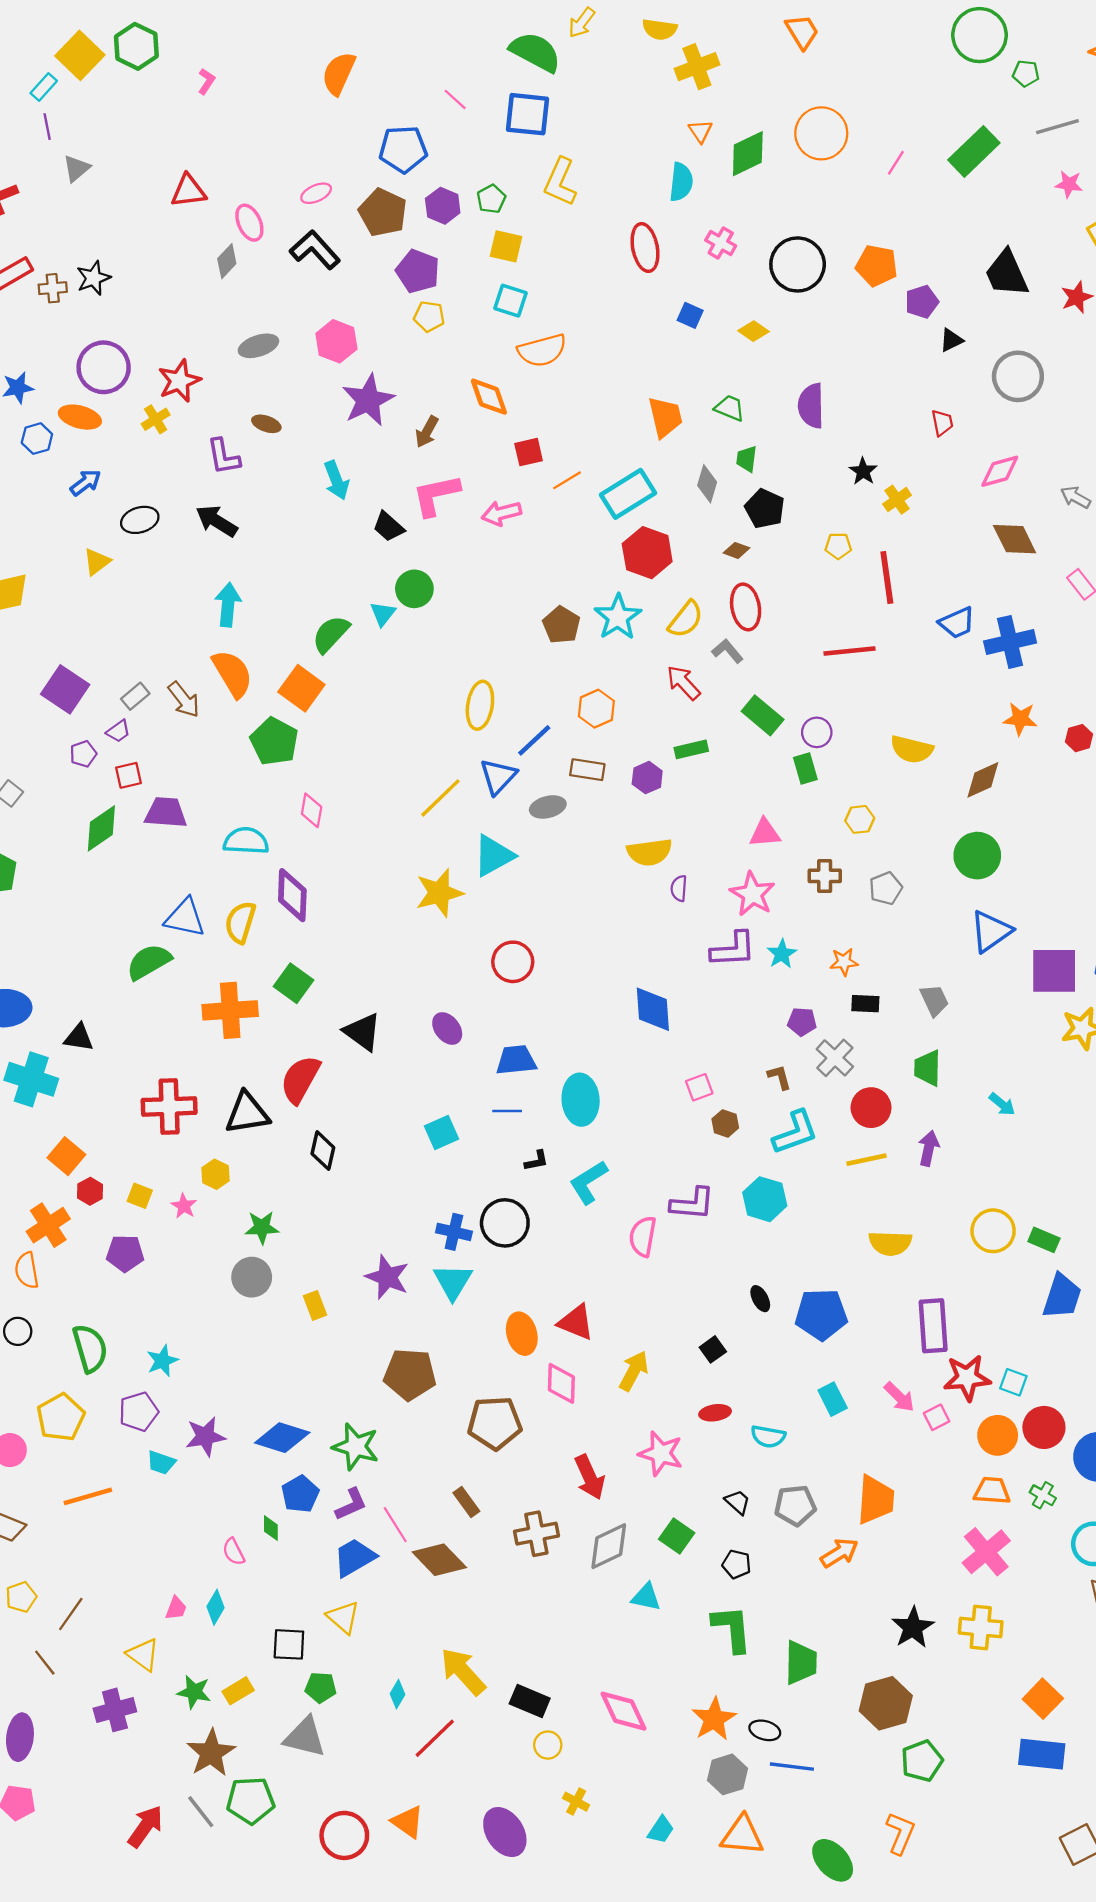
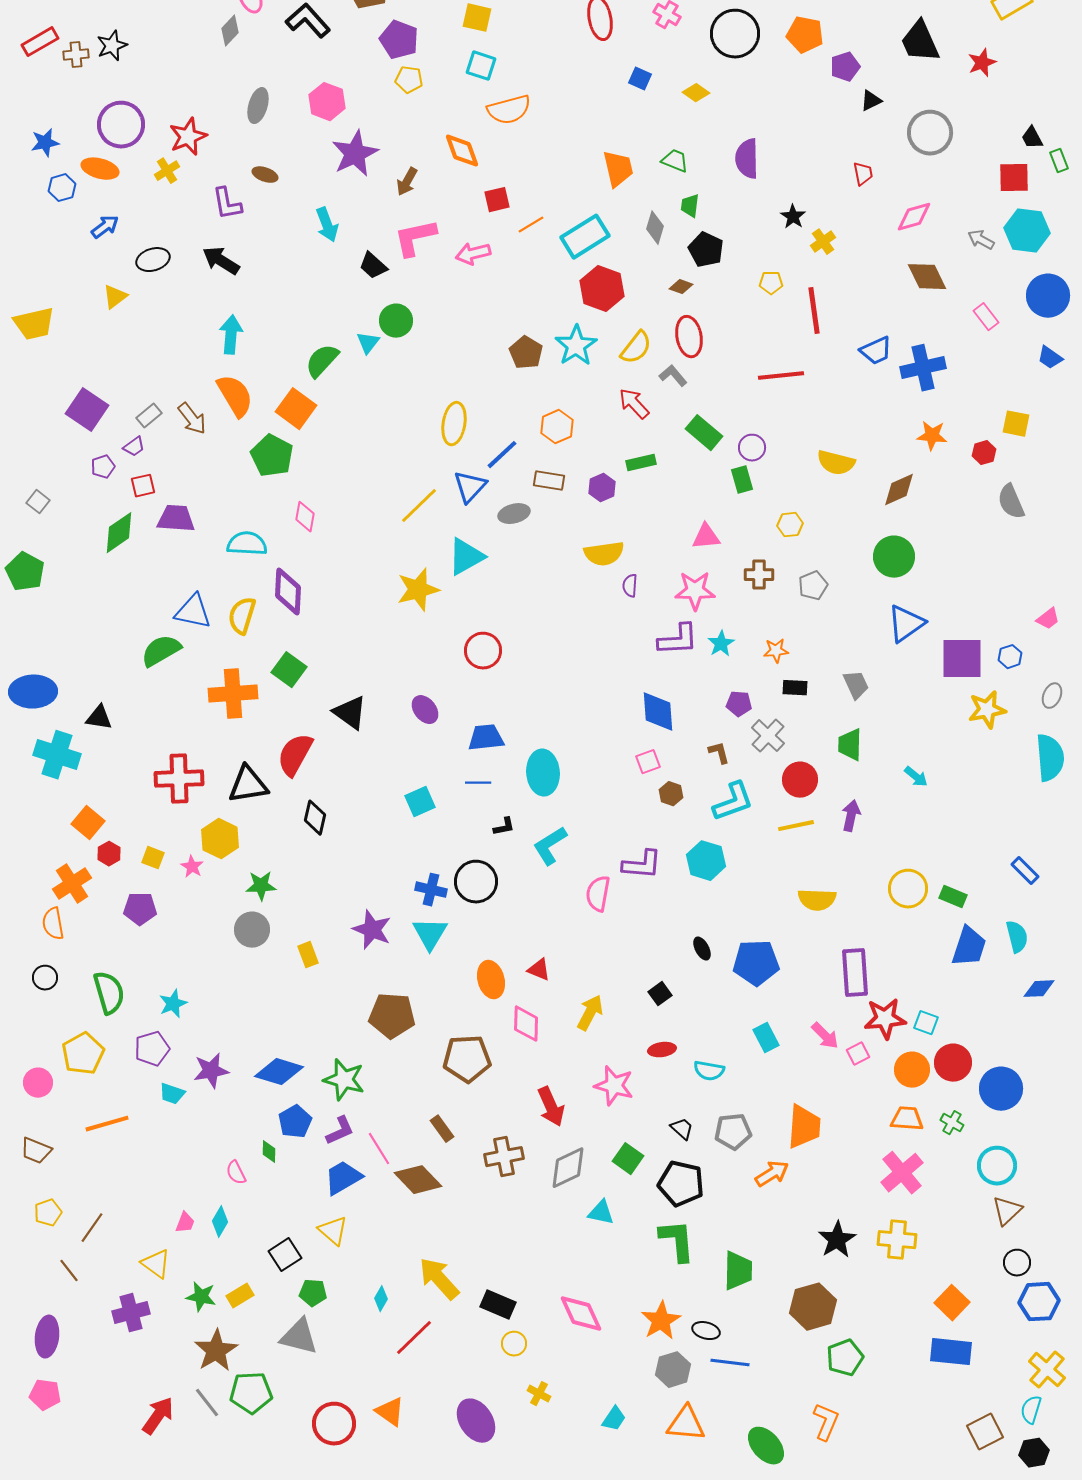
gray ellipse: (258, 346) -> (258, 106), turned -56
pink star: (752, 894) -> (695, 591), turned -30
blue diamond: (653, 1009) -> (658, 712), moved
yellow hexagon: (215, 1174) -> (220, 839), size x1.5
red triangle: (576, 1322) -> (539, 970), size x0.7
black pentagon: (737, 1564) -> (681, 1184), size x1.8
black square: (289, 1644) -> (285, 1255), turned -36

